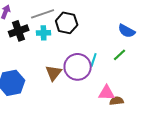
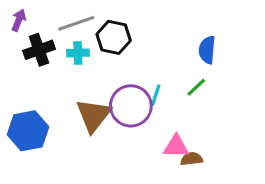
blue semicircle: (127, 31) -> (207, 50), turned 66
brown triangle: (54, 73) -> (93, 115), size x1.4

